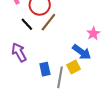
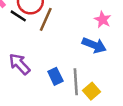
black line: (27, 24) -> (18, 16), moved
yellow square: (73, 67) -> (92, 91), moved

